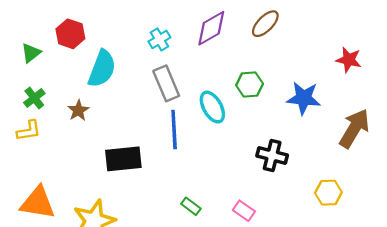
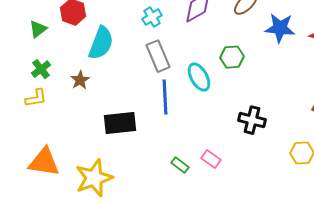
blue star: (304, 98) -> (280, 28), moved
pink rectangle: (244, 211) -> (211, 159), moved

